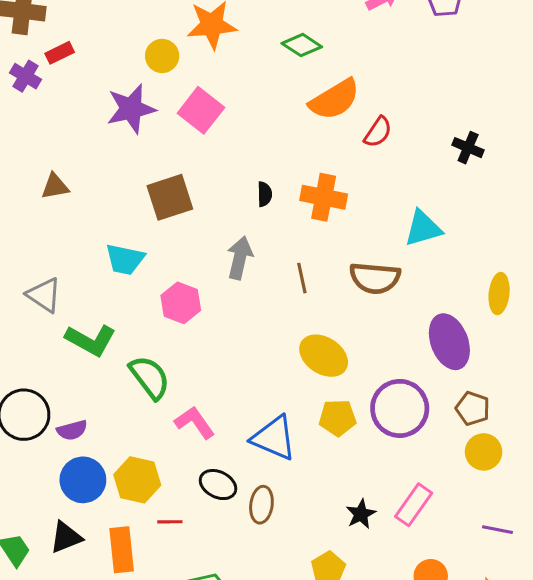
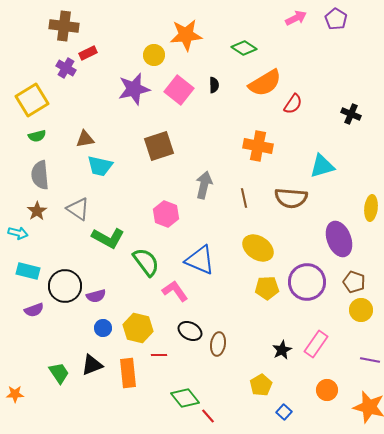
black semicircle: (265, 194) -> (214, 85), moved
cyan trapezoid: (125, 259) -> (100, 166), moved
blue triangle: (274, 438) -> (200, 260), moved
blue circle: (83, 480) -> (103, 328), size x0.6

